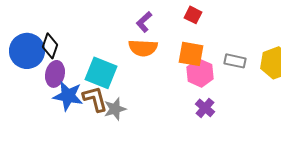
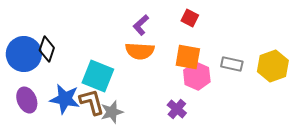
purple ellipse: (55, 74) -> (27, 100), moved, turned -35
purple cross: (205, 108) -> (177, 109), moved

